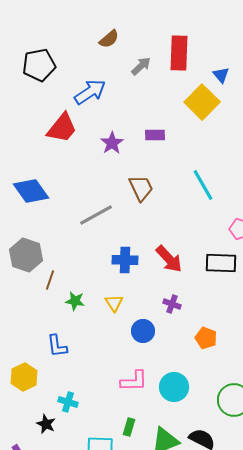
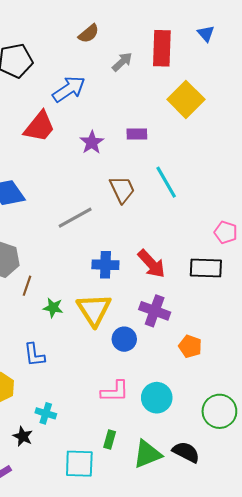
blue triangle: (221, 75) -> (206, 34), moved
cyan line: (203, 185) -> (166, 182), moved
yellow triangle: (114, 303) -> (94, 310), size x1.8
purple cross: (172, 304) -> (155, 311), size x1.6

